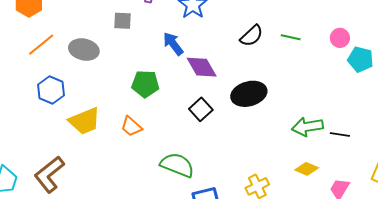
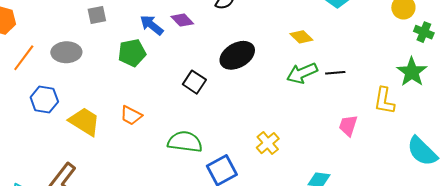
purple diamond: (202, 67) -> (182, 20), moved, size x0.7
green pentagon: (145, 84) -> (132, 53), moved
yellow trapezoid: (85, 121) -> (84, 122), turned -112
yellow diamond: (307, 169) -> (301, 37), moved, turned 35

